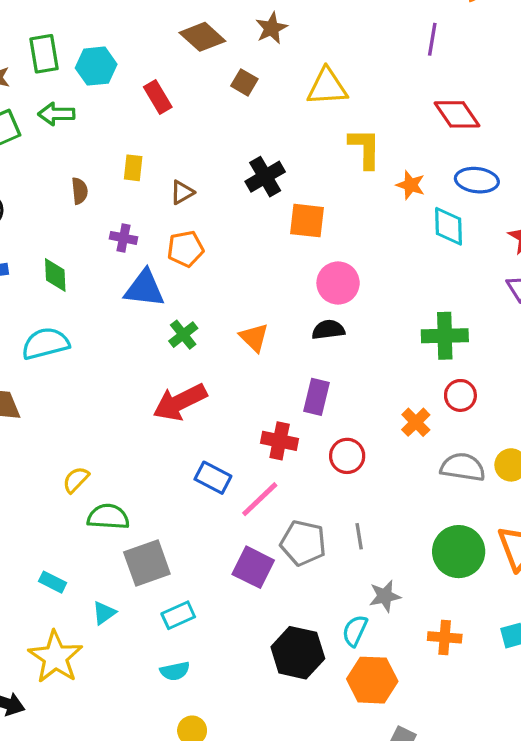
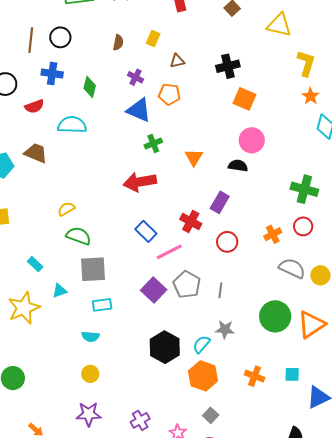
yellow L-shape: (365, 148) -> (306, 63), moved
orange cross: (445, 637) -> (255, 376), moved

